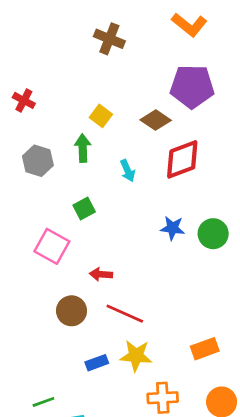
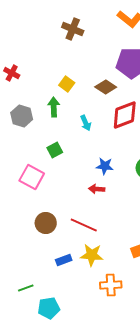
blue star: (172, 228) -> (105, 166), moved
red arrow: (101, 274) -> (97, 189), moved

